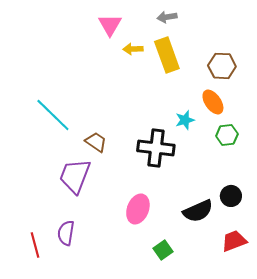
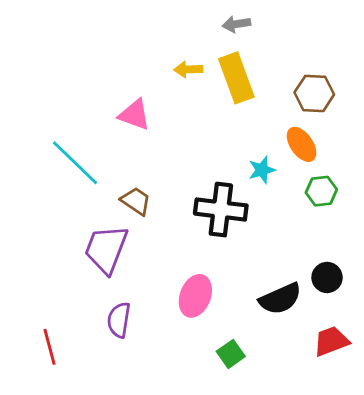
pink triangle: (110, 25) -> (134, 115), moved, turned -40
purple semicircle: (66, 233) -> (119, 320), moved

